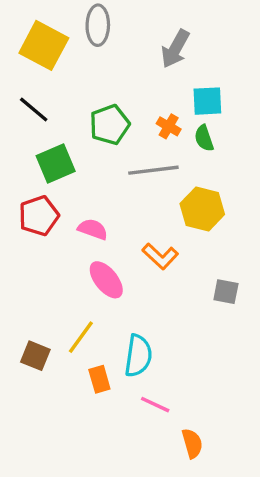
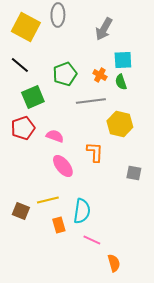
orange L-shape: (160, 256) -> (95, 152), turned -130
yellow line: (81, 337) -> (48, 200), turned 40

